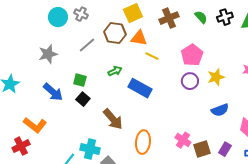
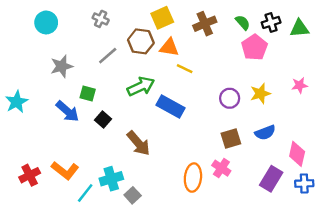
cyan circle: (58, 17) -> (46, 22), moved
pink pentagon: (192, 55) -> (254, 47), moved
green arrow: (115, 71) -> (141, 86), size x1.6
green square: (80, 80) -> (88, 94), moved
orange L-shape: (35, 125) -> (65, 170), moved
orange ellipse: (143, 142) -> (193, 178), moved
cyan cross: (90, 149) -> (111, 179), turned -30
brown square: (202, 149) -> (231, 138), moved
purple rectangle: (225, 149) -> (271, 179), size x1.5

